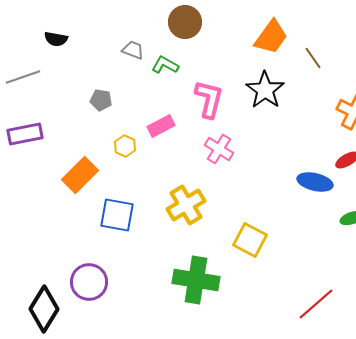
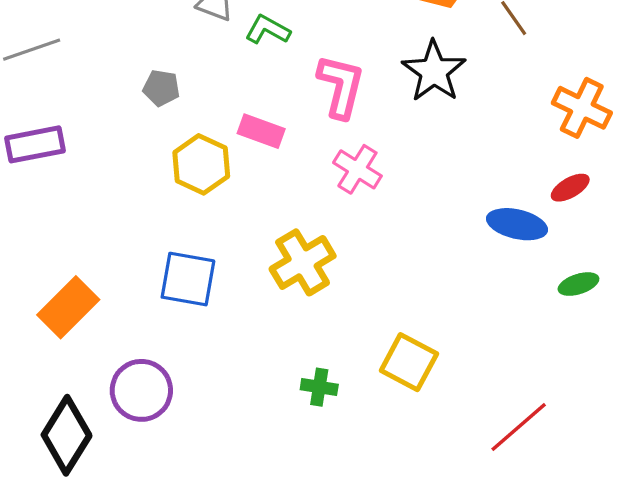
pink rectangle: (161, 126) -> (261, 131), turned 48
yellow hexagon: (125, 146) -> (201, 164), size x1.6
orange rectangle: (80, 175) -> (68, 307), moved
yellow square: (250, 240) -> (409, 362), moved
green cross: (196, 280) -> (319, 387), size x0.5

